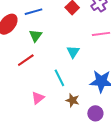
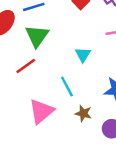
green triangle: (36, 36) -> (37, 36), size x1.5
pink triangle: (38, 98) -> (41, 111), size x1.6

